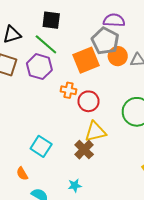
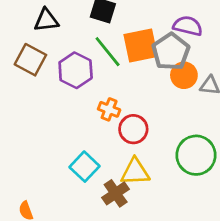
green line: (46, 44) -> (108, 52), moved
orange square: (86, 60) -> (141, 45), moved
cyan square: (41, 146) -> (84, 167), moved

